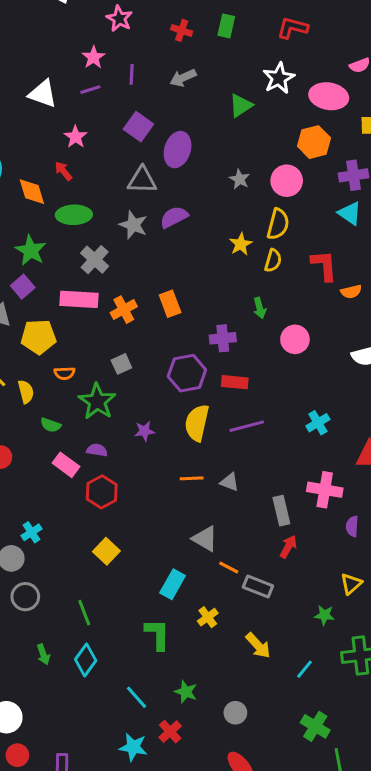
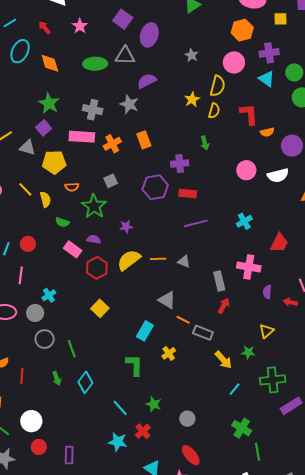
red arrow: (63, 171) -> (44, 27), moved
pink circle: (287, 181) -> (234, 62), moved
green ellipse: (74, 215) -> (95, 64), moved
gray star: (133, 225) -> (129, 104), moved
gray cross: (95, 260) -> (93, 110), turned -30
pink circle: (295, 339) -> (246, 170), moved
yellow semicircle: (197, 423) -> (129, 260), moved, turned 40
green line: (84, 613) -> (72, 349), moved
yellow arrow: (258, 646) -> (223, 360), moved

